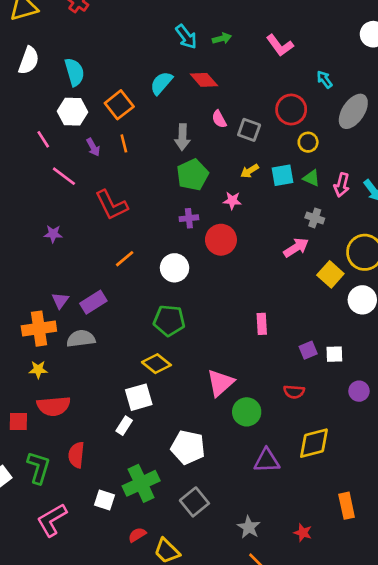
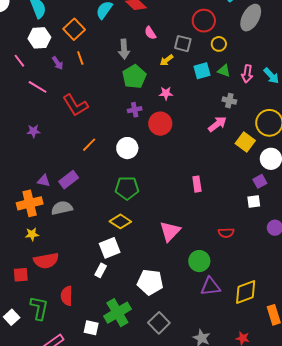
gray square: (249, 130) -> (183, 44), moved
yellow arrow: (250, 171) -> (166, 60), moved
purple triangle: (60, 300) -> (44, 181), turned -48
purple square: (308, 350) -> (260, 181), moved
green circle: (247, 412) -> (199, 261), moved
yellow diamond: (314, 443) -> (246, 292), moved

